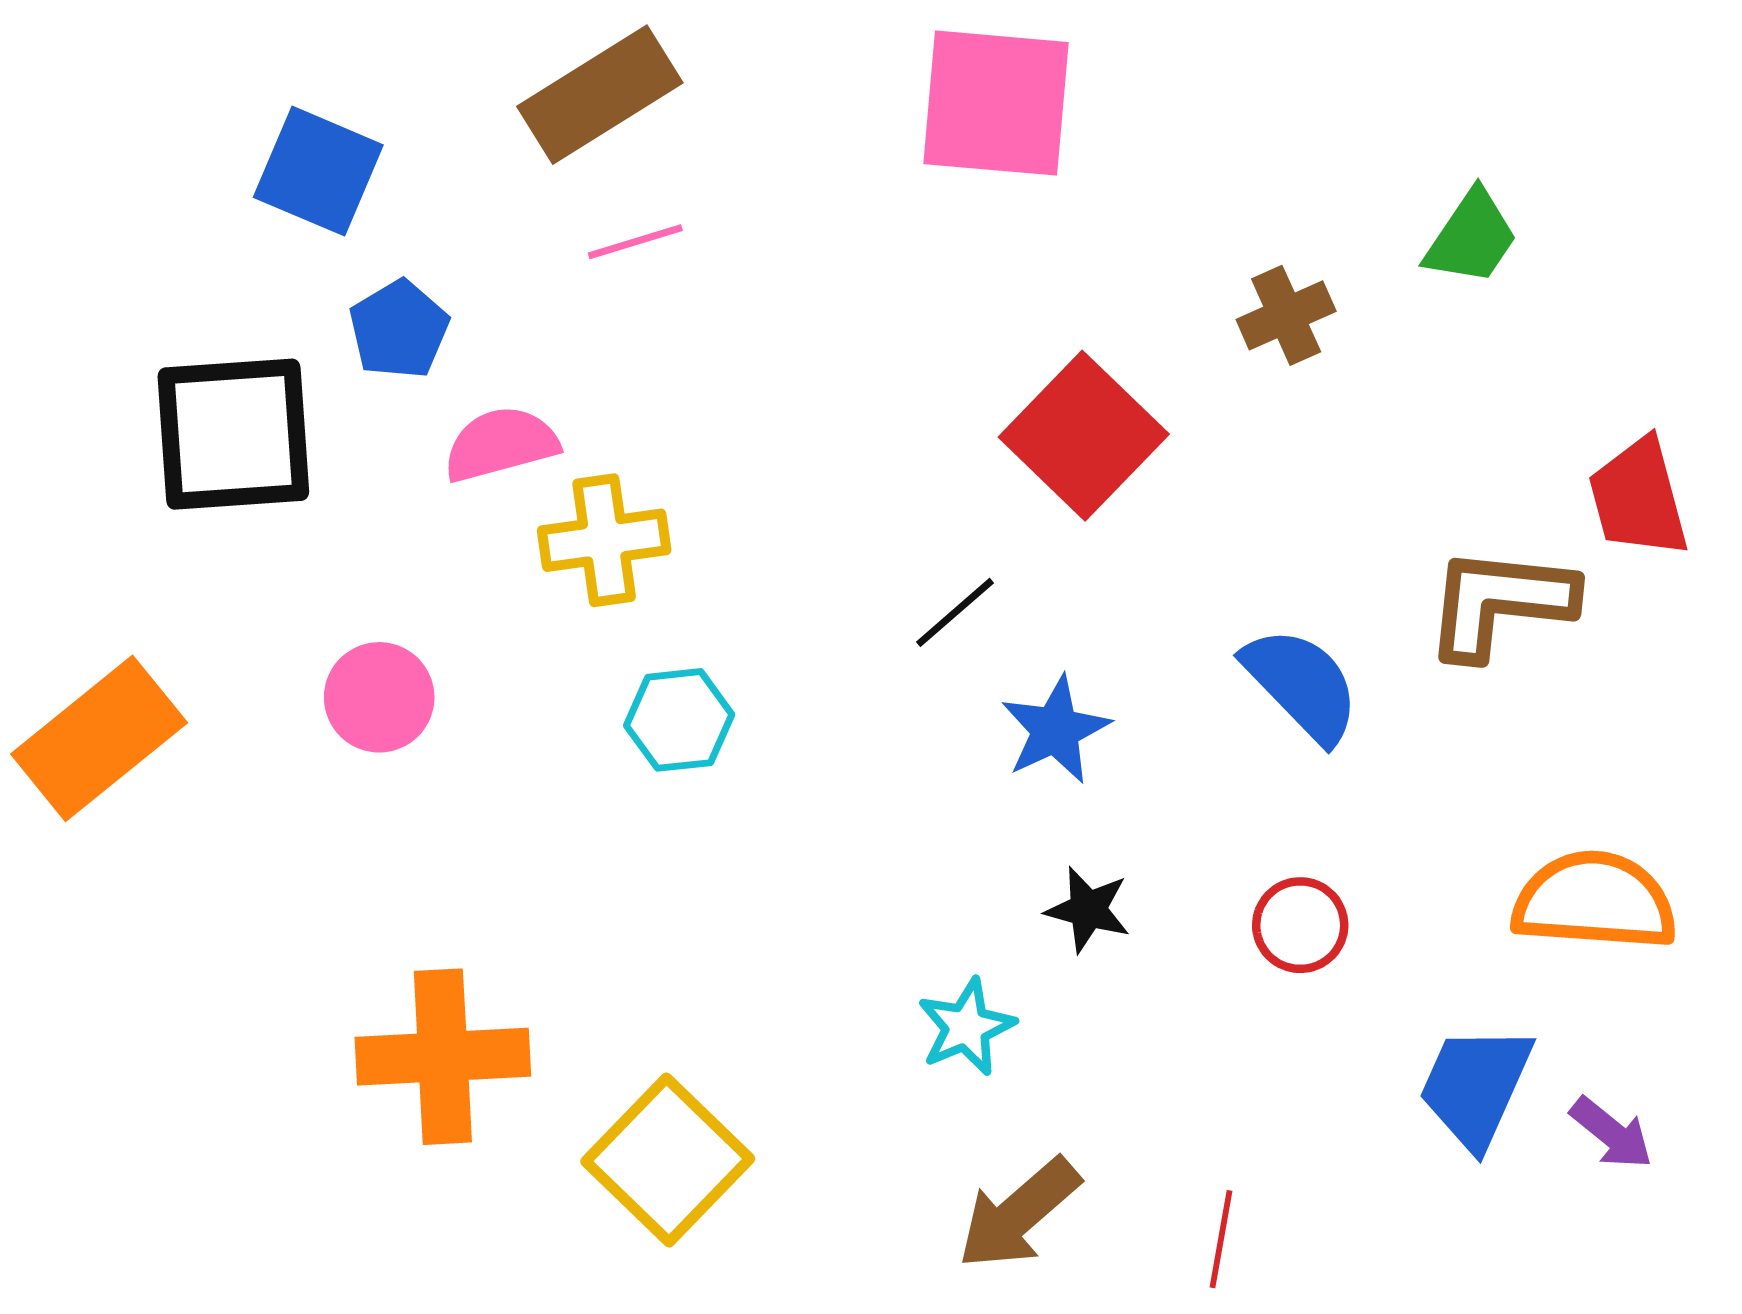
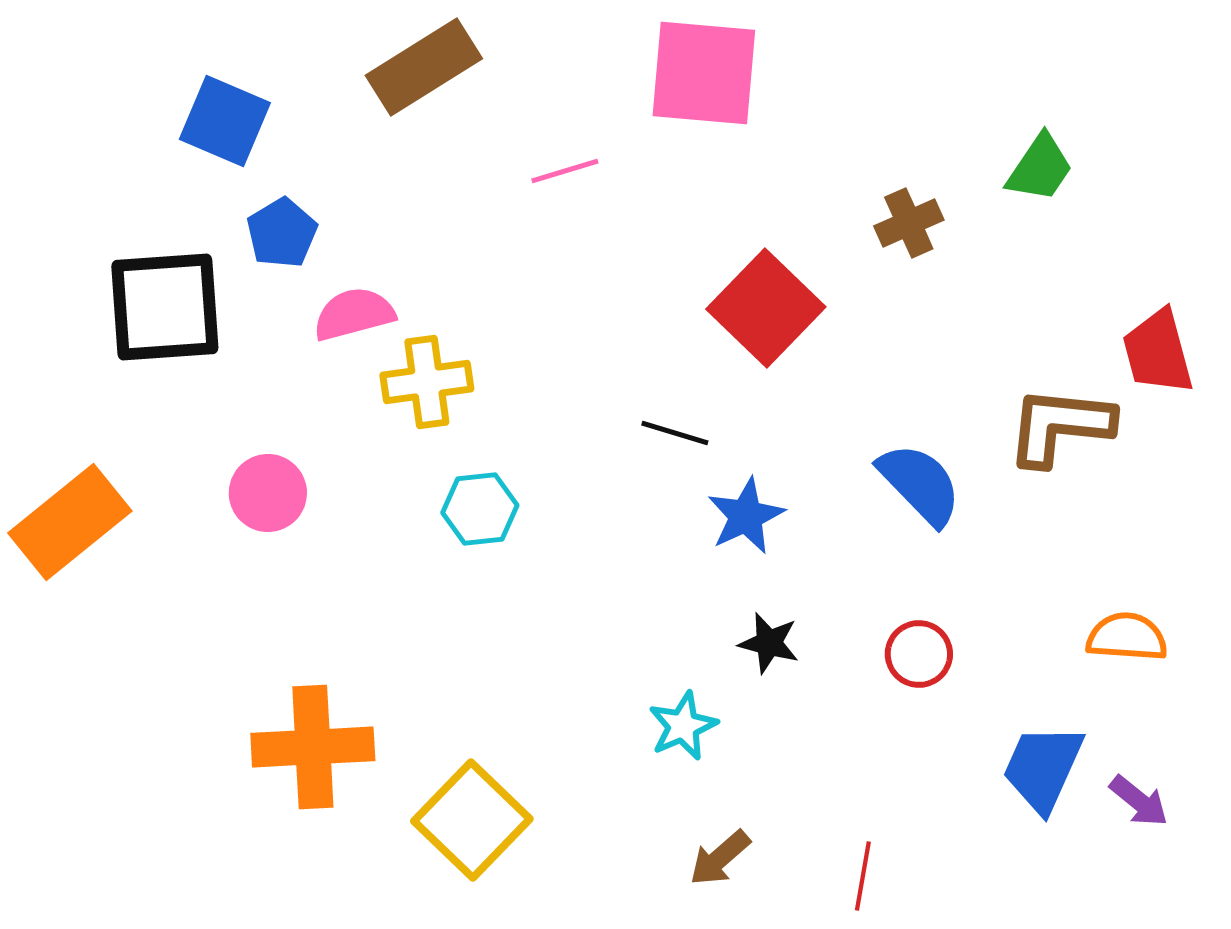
pink line: (635, 242) -> (565, 171), moved
black line: (955, 612) -> (675, 433), turned 58
orange semicircle: (1594, 901) -> (1127, 637), size x0.7
brown arrow: (1019, 1214) -> (720, 858), size x0.7

